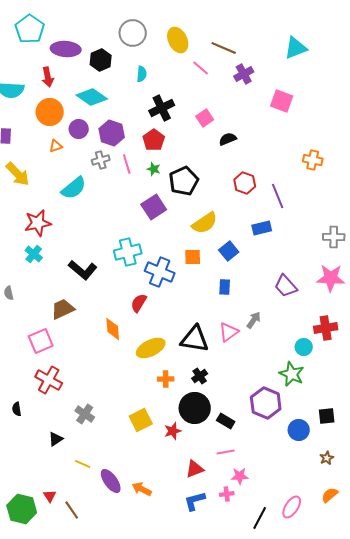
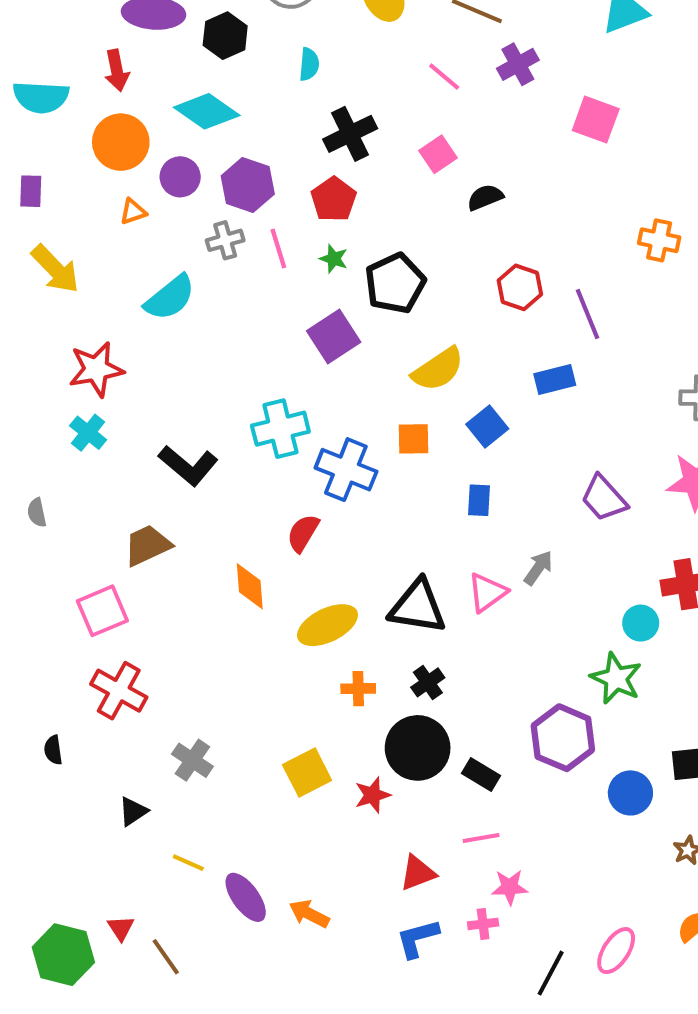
pink line: (201, 68) -> (444, 77), moved

